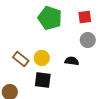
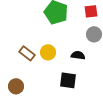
black square: (43, 80) -> (68, 80), moved

